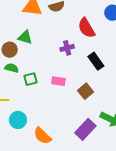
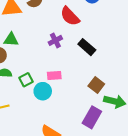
brown square: (86, 91) -> (96, 85), moved
cyan circle: (18, 120) -> (43, 91), moved

